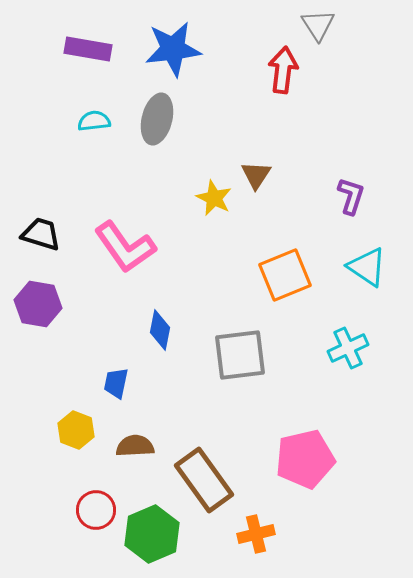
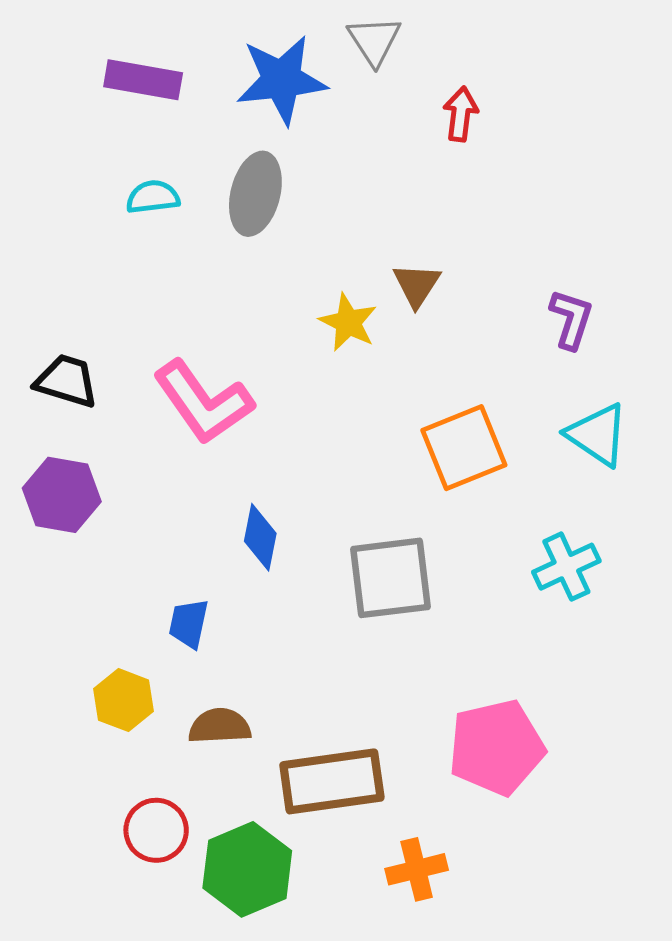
gray triangle: (318, 25) -> (374, 41), moved
red arrow: (283, 70) -> (461, 114), size x0.7
brown rectangle: (204, 480) -> (332, 781), turned -62

